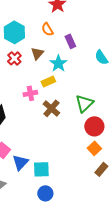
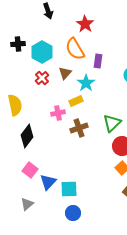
orange semicircle: (47, 29) -> (75, 49), size x1.6
purple rectangle: (70, 41) -> (98, 61), turned 32
brown cross: (51, 108) -> (79, 128), turned 30

